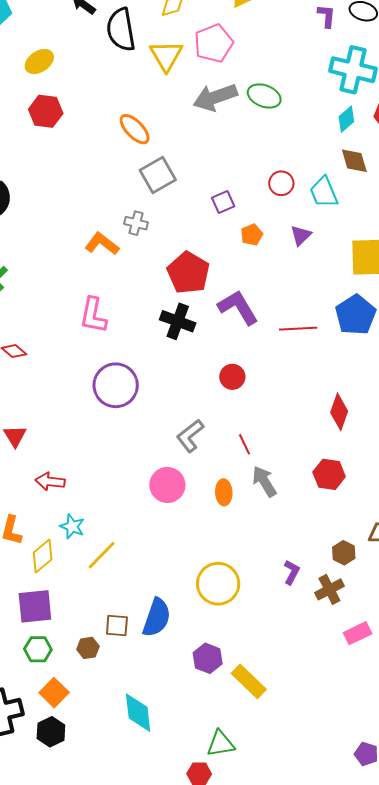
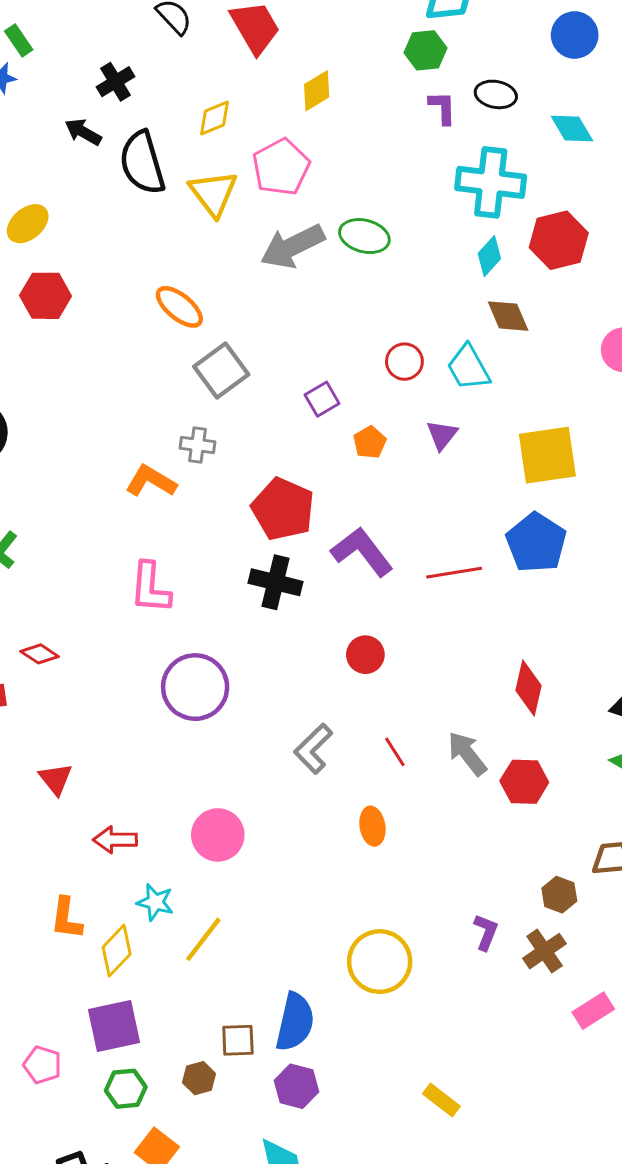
gray arrow: (264, 481) -> (467, 754), moved
pink circle: (167, 485) -> (218, 835), moved
purple hexagon: (208, 658) -> (296, 1086), moved
yellow rectangle: (249, 681) -> (441, 1100), size x0.7

